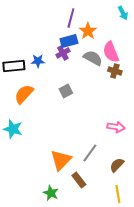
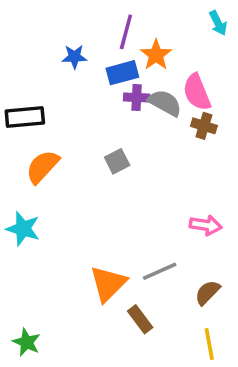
purple cross: (63, 53) -> (137, 97), moved, turned 32
blue star: (38, 61) -> (74, 57), moved
gray line: (90, 153) -> (160, 271), turned 30
green star: (51, 193) -> (27, 342), moved

